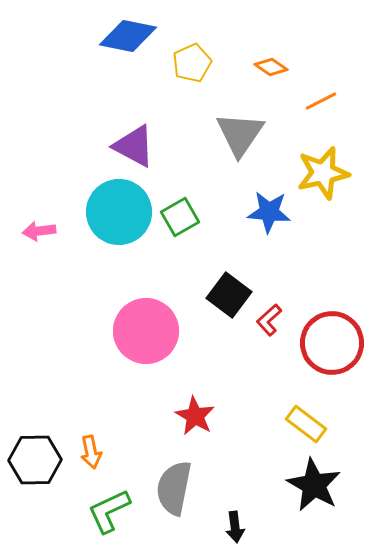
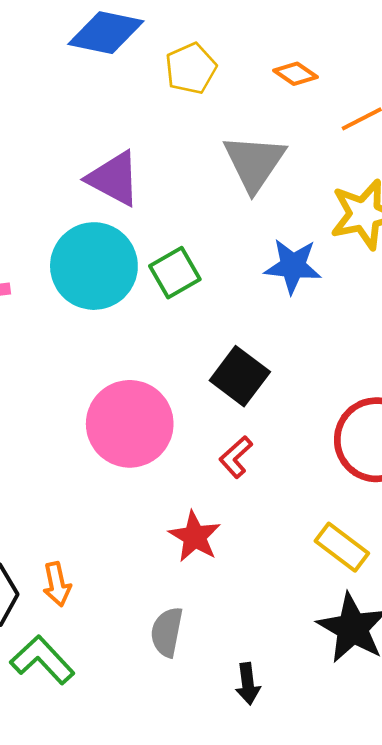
red L-shape: (269, 320) -> (236, 457), moved
gray semicircle: (174, 488) -> (167, 632), size x0.7
green L-shape: (109, 511) -> (42, 660), moved, turned 72

